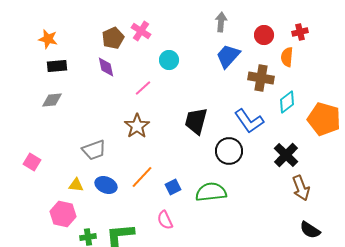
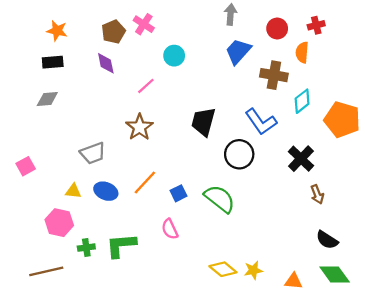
orange star: (48, 39) -> (57, 31), moved
pink square: (32, 162) -> (26, 166), turned 30
brown arrow: (301, 188) -> (317, 194), size x0.7
green semicircle: (211, 192) -> (220, 199), turned 44

